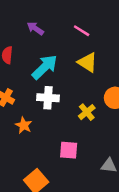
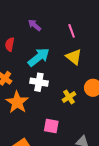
pink line: (82, 31) -> (72, 31), turned 32
orange star: (24, 125) -> (17, 102), size x1.6

